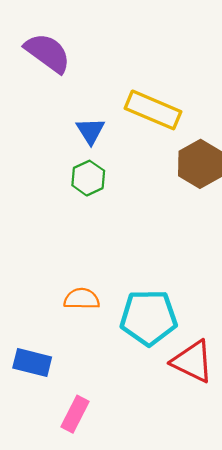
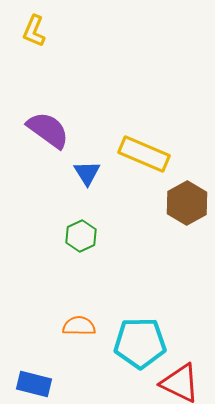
purple semicircle: (48, 53) -> (48, 130), moved
green hexagon: (88, 178) -> (81, 236), moved

